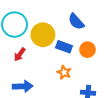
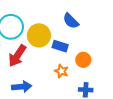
orange circle: (87, 50) -> (83, 60), moved
red arrow: (20, 54) -> (17, 56), size x1.6

